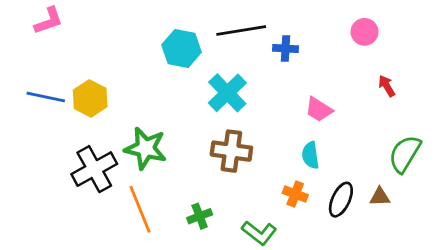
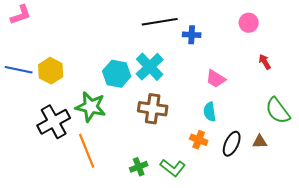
cyan hexagon: (182, 49) -> (117, 74), moved
green semicircle: (405, 154) -> (278, 111), turned -68
green cross: (200, 216) -> (139, 167), moved

